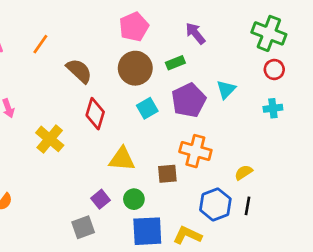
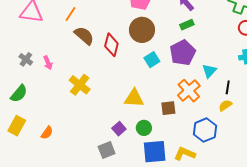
green rectangle: (175, 63) -> (187, 25), moved
brown semicircle: (79, 71) -> (84, 36), moved
cyan triangle: (226, 90) -> (209, 71), moved
red diamond: (95, 114) -> (111, 45), moved
orange cross: (195, 151) -> (189, 91), turned 35
black line: (248, 206) -> (228, 87), moved

